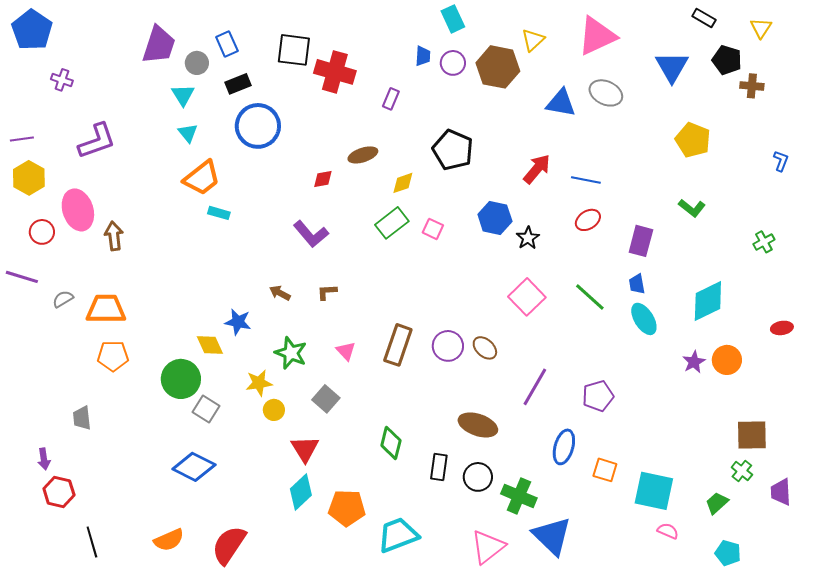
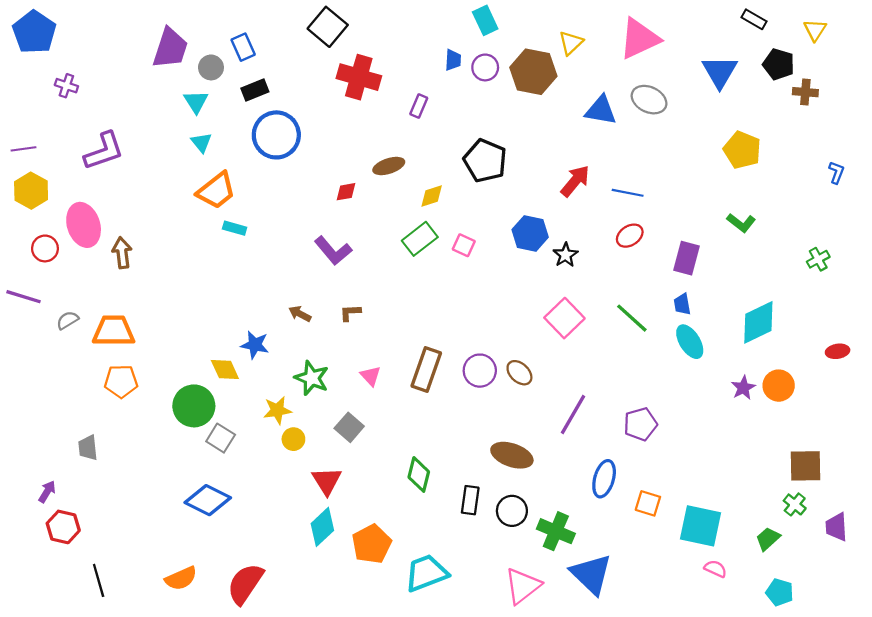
black square: (294, 50) -> (328, 27), moved, turned 33
purple arrow: (44, 459) -> (47, 492), turned -140
orange pentagon: (347, 508) -> (372, 544), turned -30

